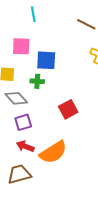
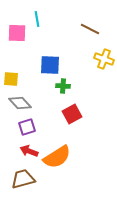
pink square: (21, 46) -> (17, 33), moved
green cross: (37, 81) -> (63, 86), moved

